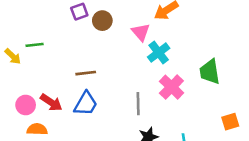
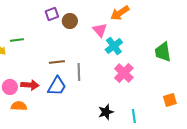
green trapezoid: (210, 72) -> (163, 52), moved
red arrow: (51, 102) -> (30, 85), turned -30
gray line: (138, 104) -> (79, 72), moved

